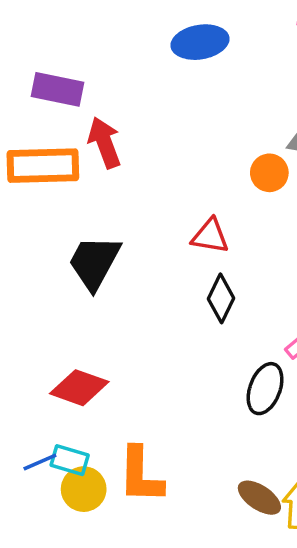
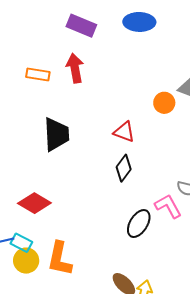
purple rectangle: (57, 89) -> (81, 26), moved
orange rectangle: (43, 166) -> (38, 74), size x0.6
black trapezoid: (94, 262) -> (56, 134), turned 138

